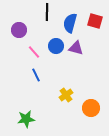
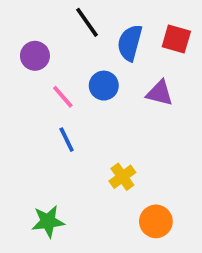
black line: (47, 12) -> (87, 22), turned -36
purple triangle: (76, 48) -> (160, 93), moved
orange circle: (91, 108) -> (156, 221), moved

